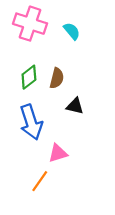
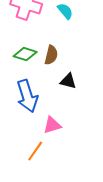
green diamond: (29, 77) -> (25, 54), turned 55

